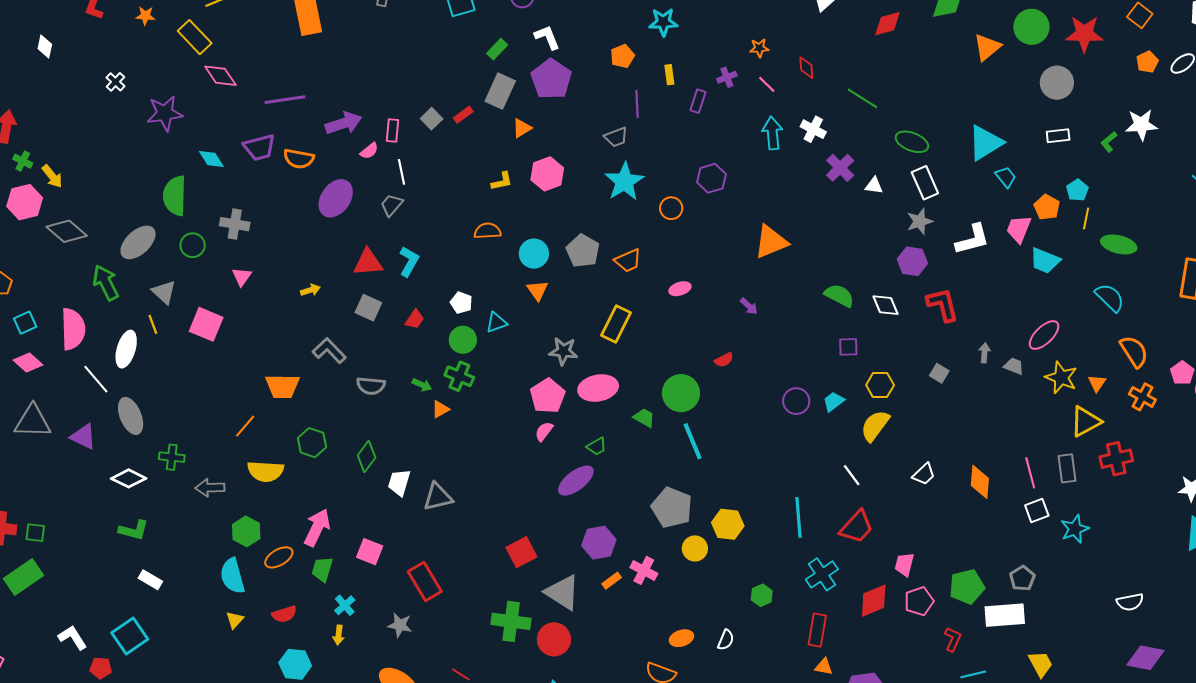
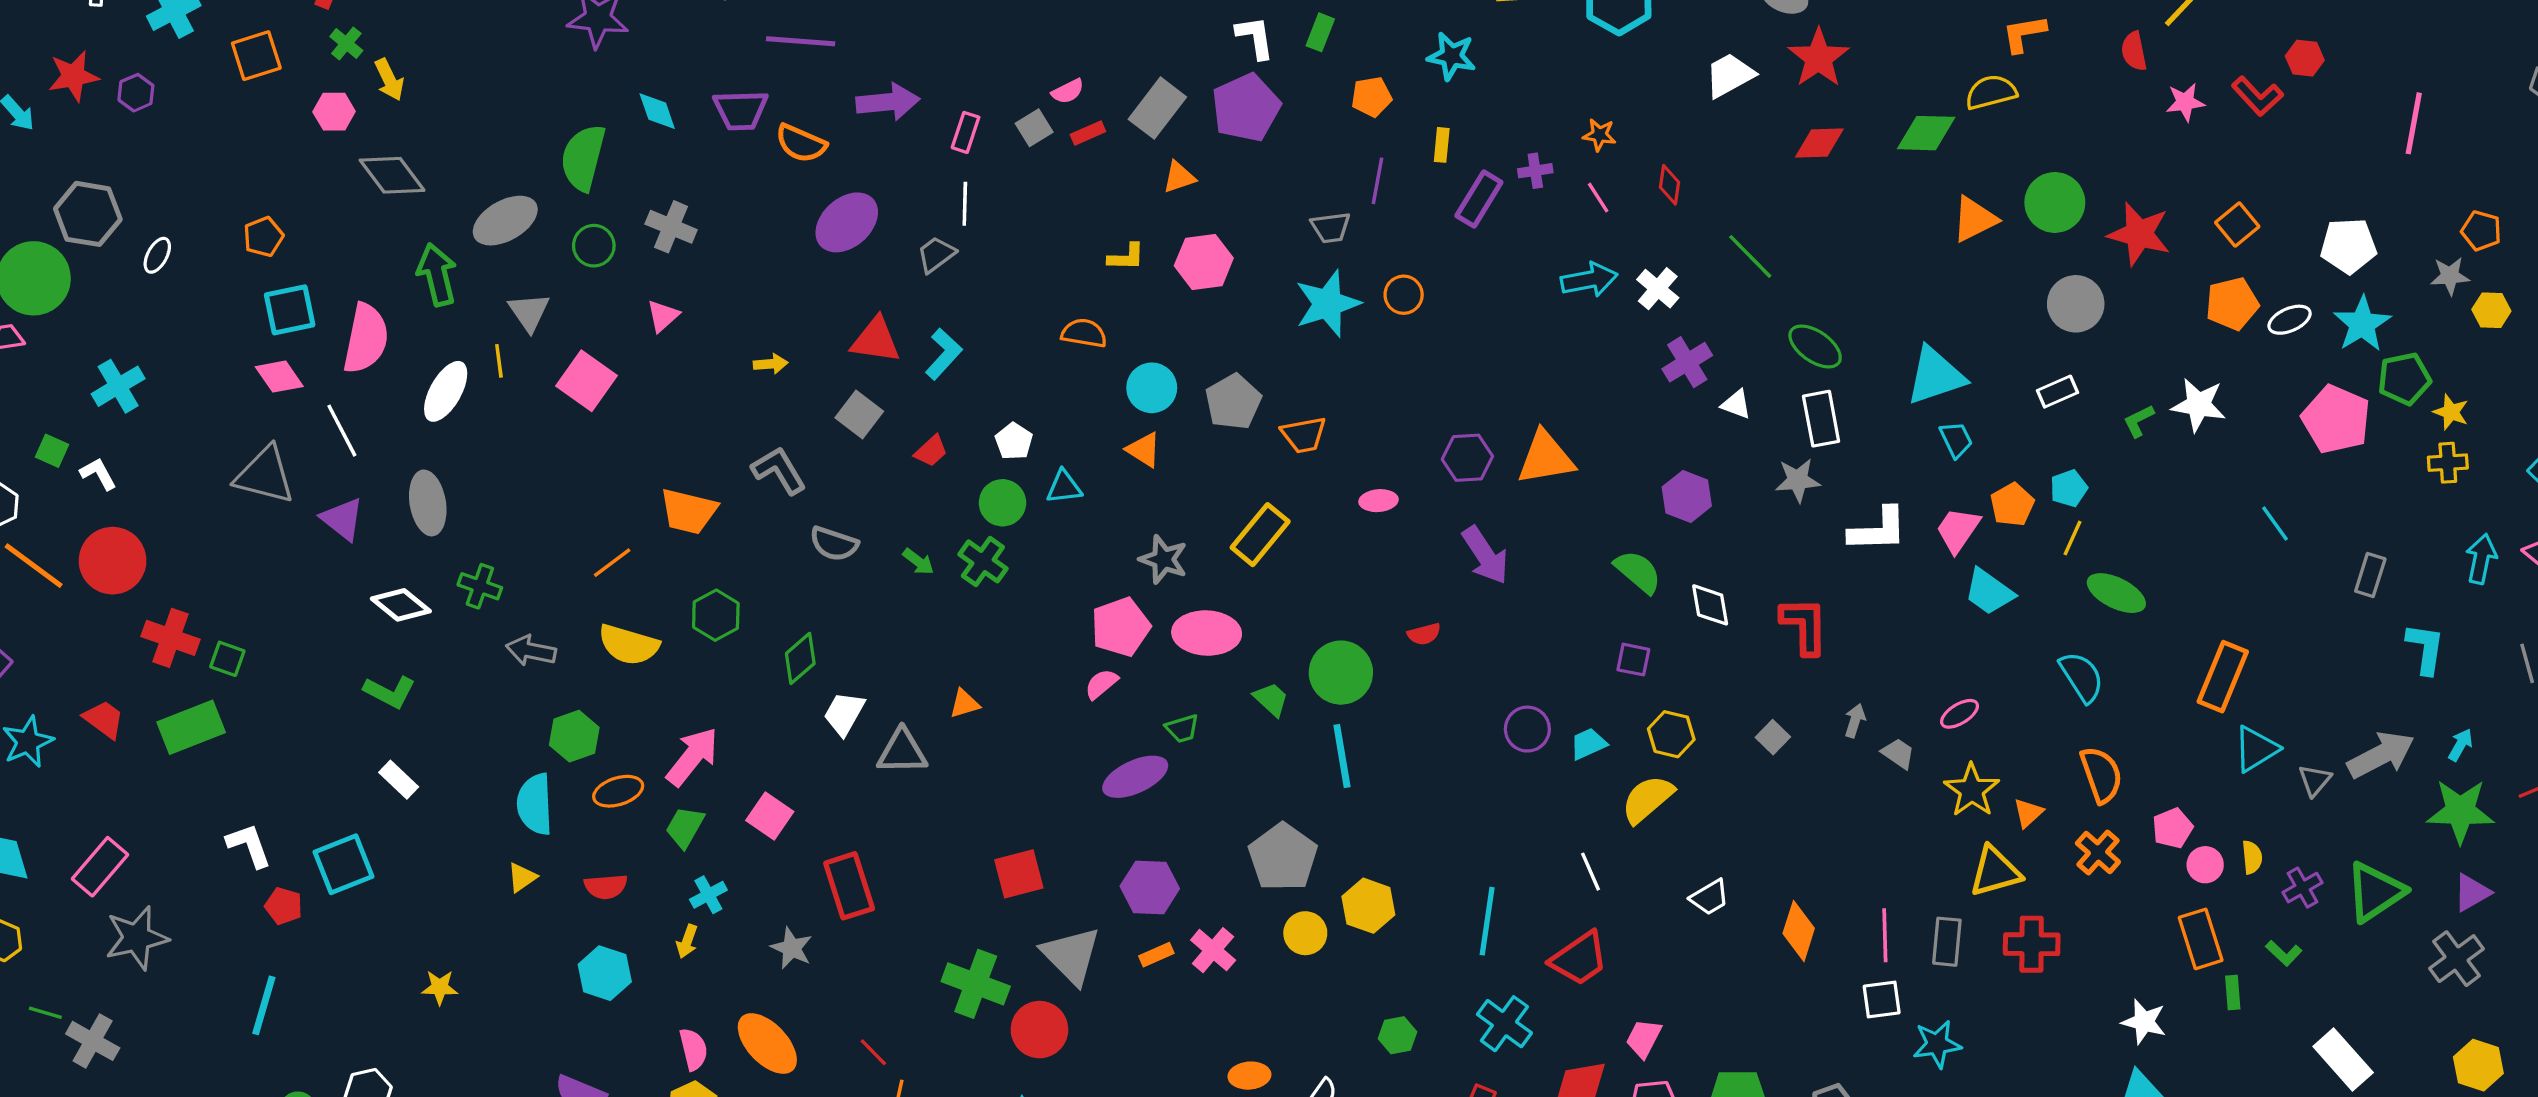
green rectangle: (497, 49) -> (1320, 32), moved, turned -35
orange pentagon: (1147, 62) -> (2232, 304), size x1.4
purple rectangle: (698, 101) -> (1479, 199), size x1.4
cyan arrow: (772, 133) -> (1589, 280), turned 72
white rectangle: (1058, 136) -> (2057, 392), turned -30
pink semicircle: (369, 151) -> (1068, 91), moved
purple hexagon: (711, 178) -> (1467, 458), moved
pink hexagon: (25, 202) -> (334, 112), size x0.7
orange circle: (671, 208) -> (1404, 295), moved
purple hexagon: (912, 261) -> (1687, 496), moved
orange triangle: (537, 290) -> (1144, 450), turned -35
purple arrow: (749, 306) -> (1485, 555), size x1.8
cyan square: (25, 323) -> (290, 310), size x1.4
pink ellipse: (1044, 335) -> (1960, 714), size x0.7
white line: (96, 379) -> (342, 431), moved
orange triangle: (440, 409) -> (964, 704), moved
cyan cross: (822, 574) -> (1504, 1024), turned -32

